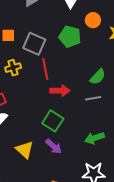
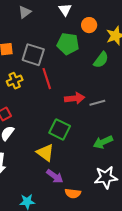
green semicircle: (98, 77) -> (101, 60), moved
red arrow: (60, 91) -> (75, 98), moved
purple arrow: (54, 146) -> (55, 176), moved
yellow triangle: (25, 150) -> (45, 153), moved

